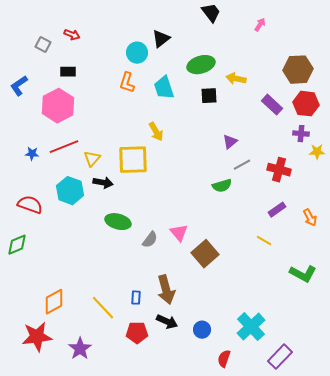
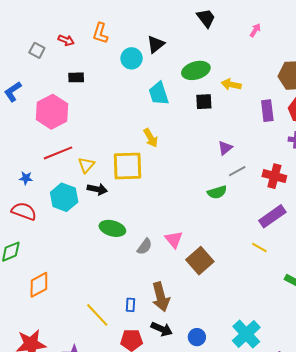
black rectangle: (68, 72) -> (76, 77), moved
orange L-shape: (127, 83) -> (100, 33), moved
purple rectangle: (272, 105) -> (267, 111), turned 40
blue star: (32, 154) -> (26, 178), moved
purple rectangle: (277, 210) -> (272, 216), size x1.5
orange diamond: (54, 302) -> (39, 285), moved

